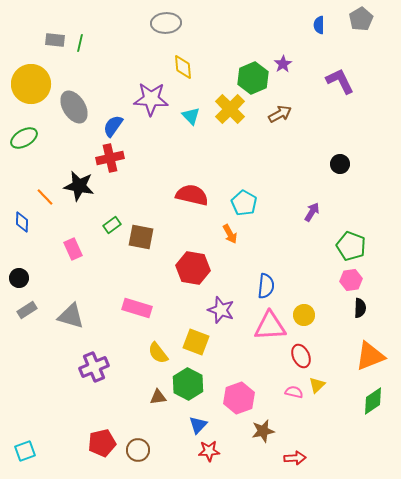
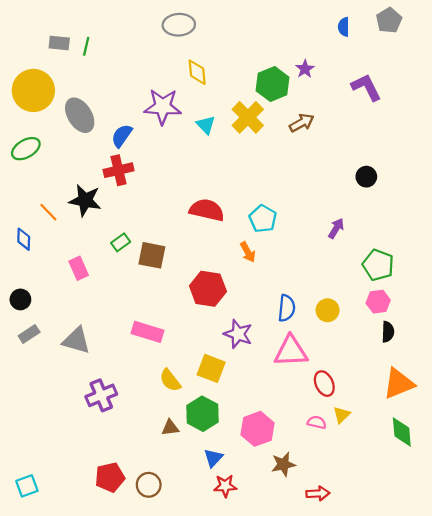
yellow circle: (304, 315) -> (328, 310), moved
green diamond: (373, 401) -> (402, 432), turned -60

